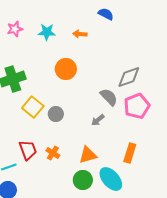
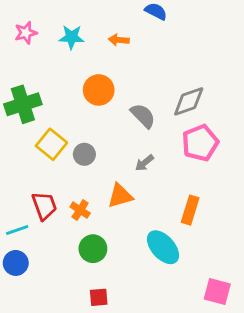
gray semicircle: (109, 97) -> (143, 116), moved
orange triangle: (88, 155) -> (120, 196), moved
green circle: (83, 180) -> (93, 249), moved

